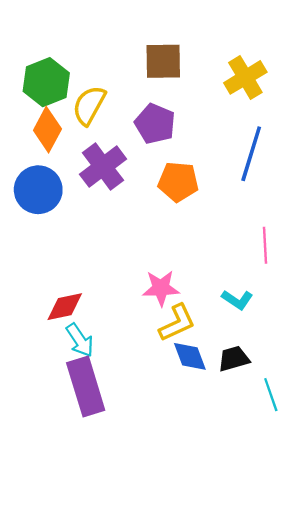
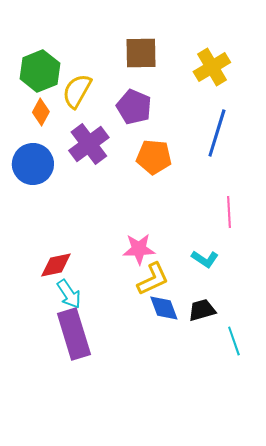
orange diamond: (47, 130) -> (41, 112), size x0.7

